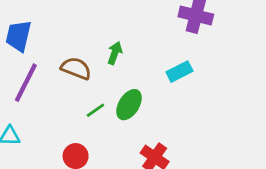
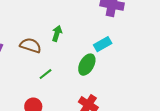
green ellipse: (129, 105) -> (87, 65), moved

